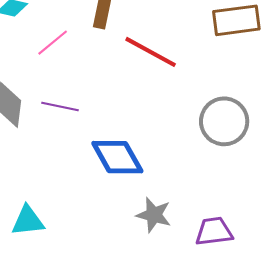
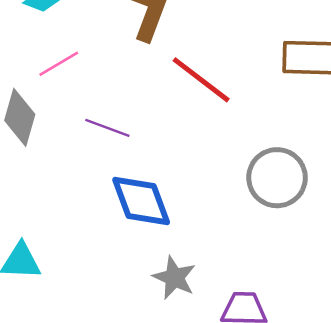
pink line: (53, 43) -> (59, 64), moved
purple line: (60, 107) -> (107, 128), moved

